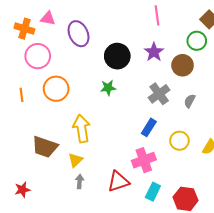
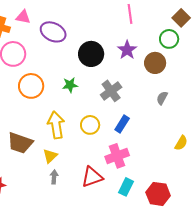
purple ellipse: (79, 34) -> (53, 32), turned -40
green star: (108, 88) -> (70, 85), moved
gray cross: (159, 94) -> (111, 91), moved
yellow circle: (179, 141) -> (90, 125), moved

